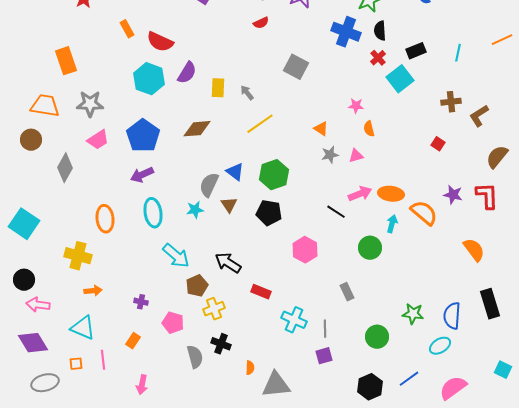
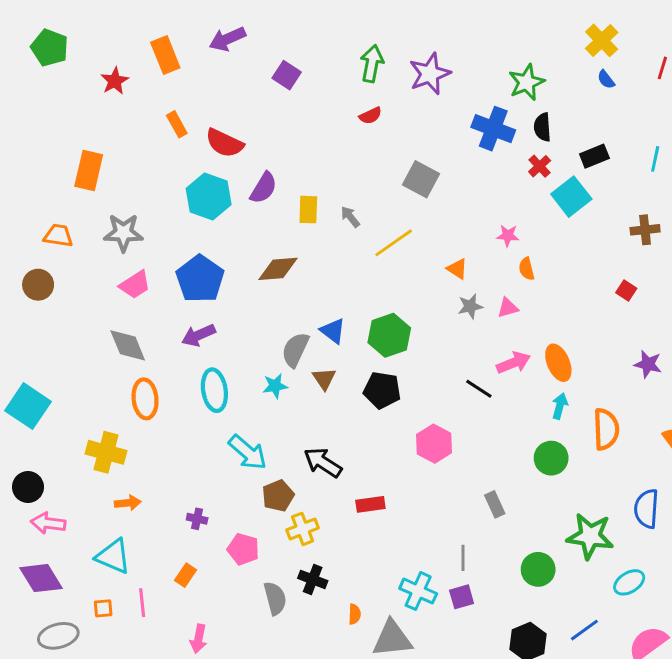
orange rectangle: (66, 61) -> (89, 171), turned 32
orange trapezoid: (45, 106) -> (58, 236), size x0.7
yellow line: (260, 124) -> (394, 243), moved
gray diamond: (65, 168) -> (128, 345), moved, turned -52
orange ellipse: (391, 194) -> (558, 363), turned 60
orange semicircle: (424, 213) -> (606, 429), moved, turned 48
green circle: (370, 248) -> (551, 458), moved
red rectangle: (261, 292) -> (370, 504), turned -30
green star: (413, 314) -> (590, 536), size x1.5
blue semicircle: (452, 316) -> (646, 509), moved
cyan cross: (294, 320) -> (418, 591), moved

